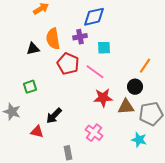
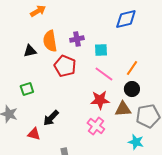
blue diamond: (94, 17) -> (126, 19), moved
orange line: (145, 66) -> (132, 68), moved
pink line: (95, 72) -> (104, 74), moved
pink cross: (94, 133) -> (96, 126), moved

